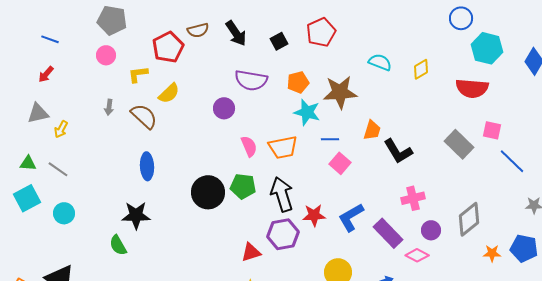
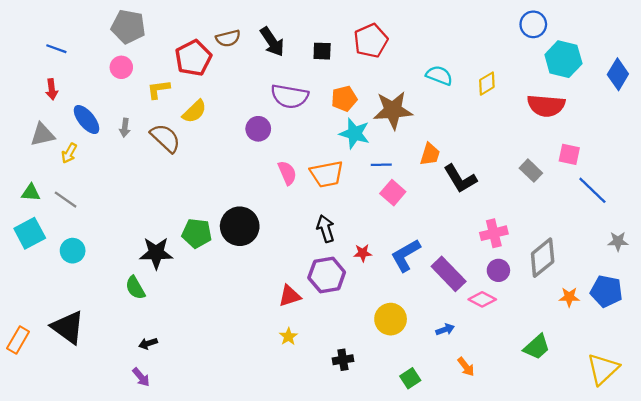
black square: (279, 41) -> (322, 51), turned 30
red arrow: (46, 74) -> (52, 89), turned -48
gray rectangle: (459, 144) -> (531, 171), size x0.7
blue ellipse: (147, 166) -> (87, 120), moved, turned -36
green pentagon: (243, 186) -> (197, 233), moved
black arrow: (282, 194) -> (326, 229), size x0.7
pink cross: (413, 198) -> (494, 233), moved
red star: (314, 215) -> (363, 253), size x0.7

